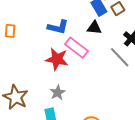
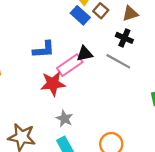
black triangle: (94, 28) -> (85, 54), moved
pink rectangle: (77, 48) -> (70, 65), turned -55

